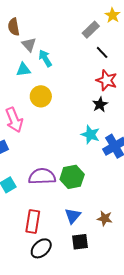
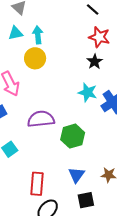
cyan arrow: (45, 58) -> (38, 35), moved, turned 30
purple semicircle: (42, 176) -> (41, 119), moved

